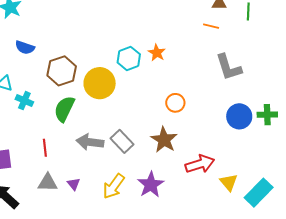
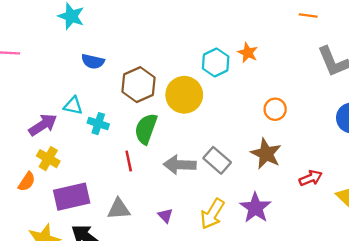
red line: (45, 148) -> (129, 161), moved
red arrow: (200, 164) -> (311, 178), size x0.7
gray triangle: (48, 183) -> (119, 209), moved

